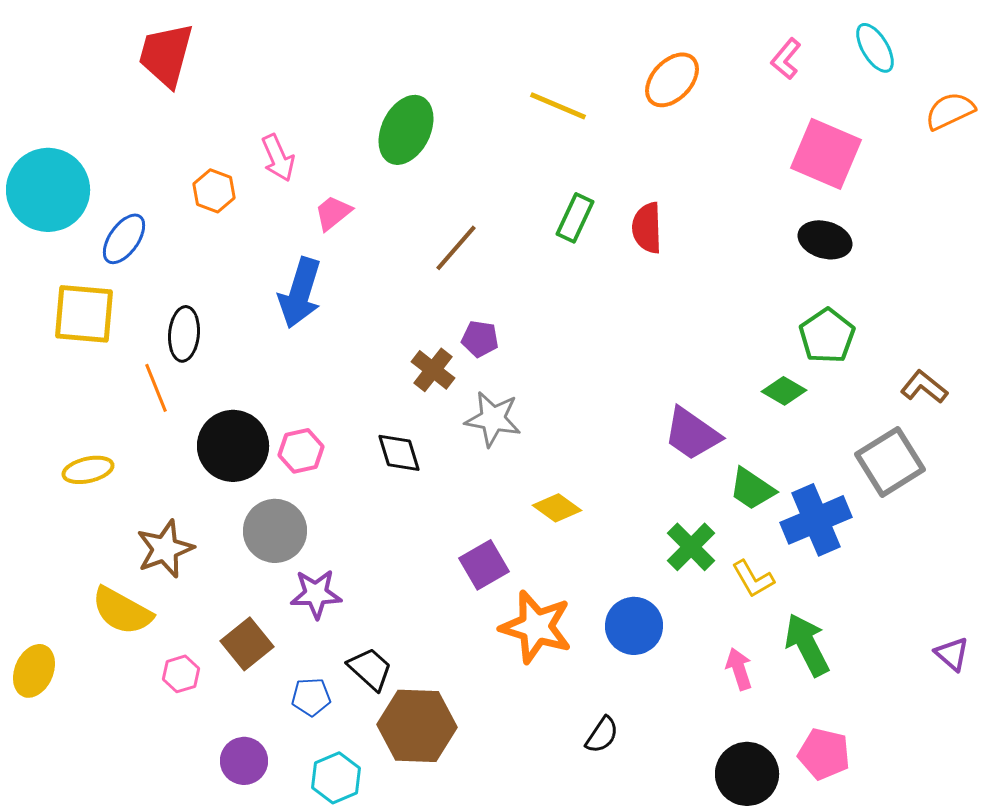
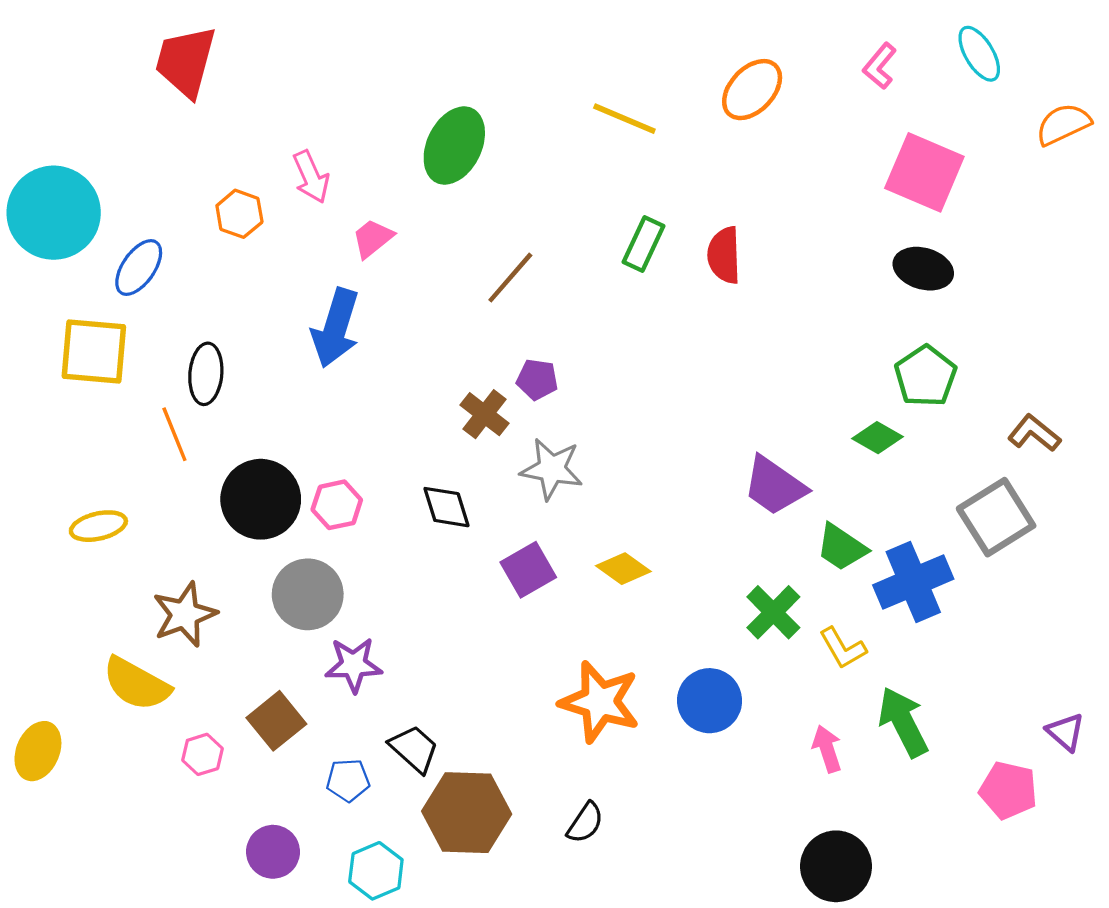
purple square: (484, 565) -> (528, 570), moved
black semicircle: (602, 735) -> (585, 823), moved
pink pentagon: (824, 754) -> (1008, 790), moved

